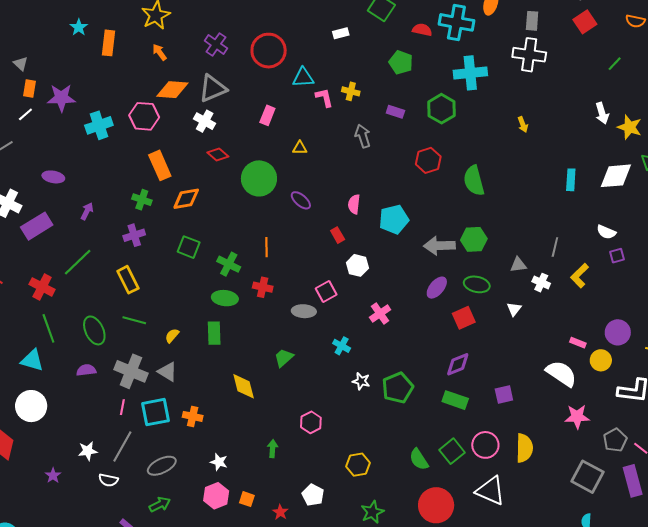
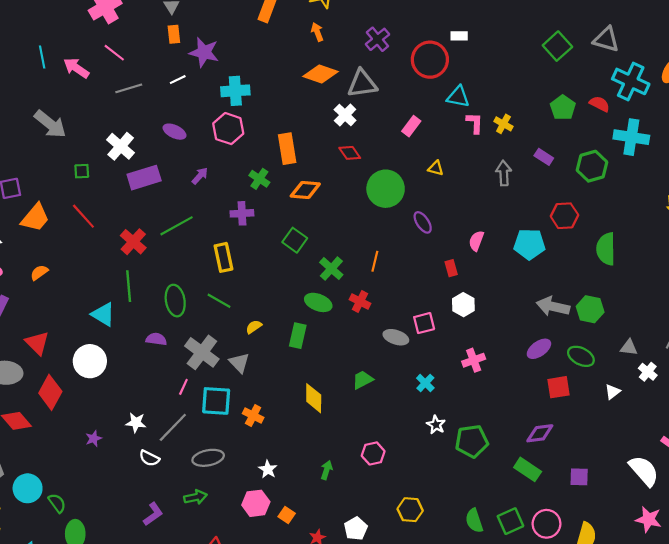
red semicircle: (422, 30) -> (600, 104), moved
white rectangle: (341, 33) -> (459, 36), moved
orange rectangle: (30, 89) -> (174, 34), turned -30
white line: (25, 114) -> (178, 80), moved
pink hexagon: (144, 116) -> (228, 129), moved
cyan pentagon: (394, 219) -> (529, 244), moved

